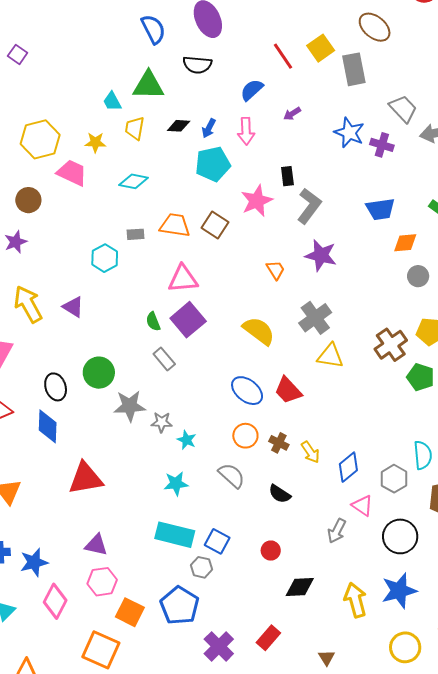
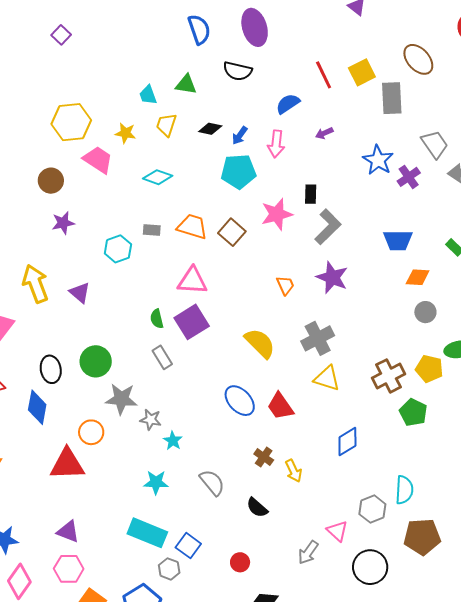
green triangle: (148, 85) -> (186, 84), size x0.7
purple cross: (382, 145) -> (409, 177), turned 30
purple star: (16, 242) -> (63, 223), moved
orange circle: (245, 436) -> (91, 432), moved
blue diamond: (348, 467) -> (347, 442), moved

